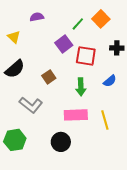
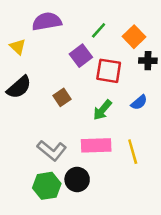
purple semicircle: (37, 17) -> (47, 21), size x1.6
orange square: (101, 19) -> (134, 37), moved
green arrow: (81, 87) -> (102, 110), turned 42
gray L-shape: (31, 105) -> (52, 150), moved
green hexagon: (15, 140) -> (47, 186), moved

